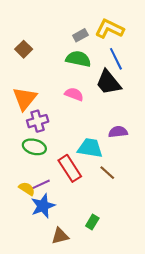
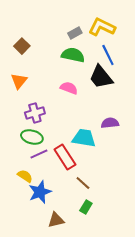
orange triangle: (25, 99) -> (19, 81), moved, size x0.7
brown line: (107, 173) -> (83, 183), moved
purple line: (41, 184) -> (39, 154), moved

